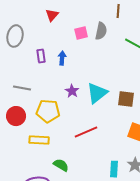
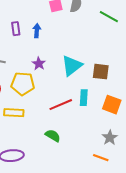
purple star: (72, 91) -> (39, 64), moved
green semicircle: (61, 165) -> (53, 136), moved
cyan rectangle: (114, 169) -> (84, 98), moved

